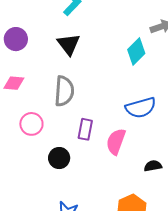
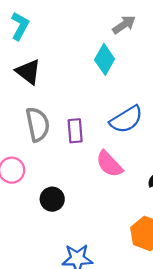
purple rectangle: (85, 129) -> (75, 131), moved
pink semicircle: (116, 142) -> (109, 164), turned -48

